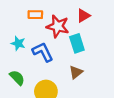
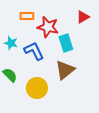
red triangle: (83, 16) -> (83, 17), moved
brown triangle: (76, 72) -> (65, 70), size x1.5

